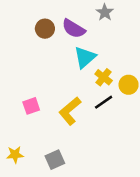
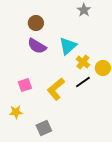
purple semicircle: (74, 29) -> (37, 46), moved
yellow star: (15, 155) -> (16, 112), moved

